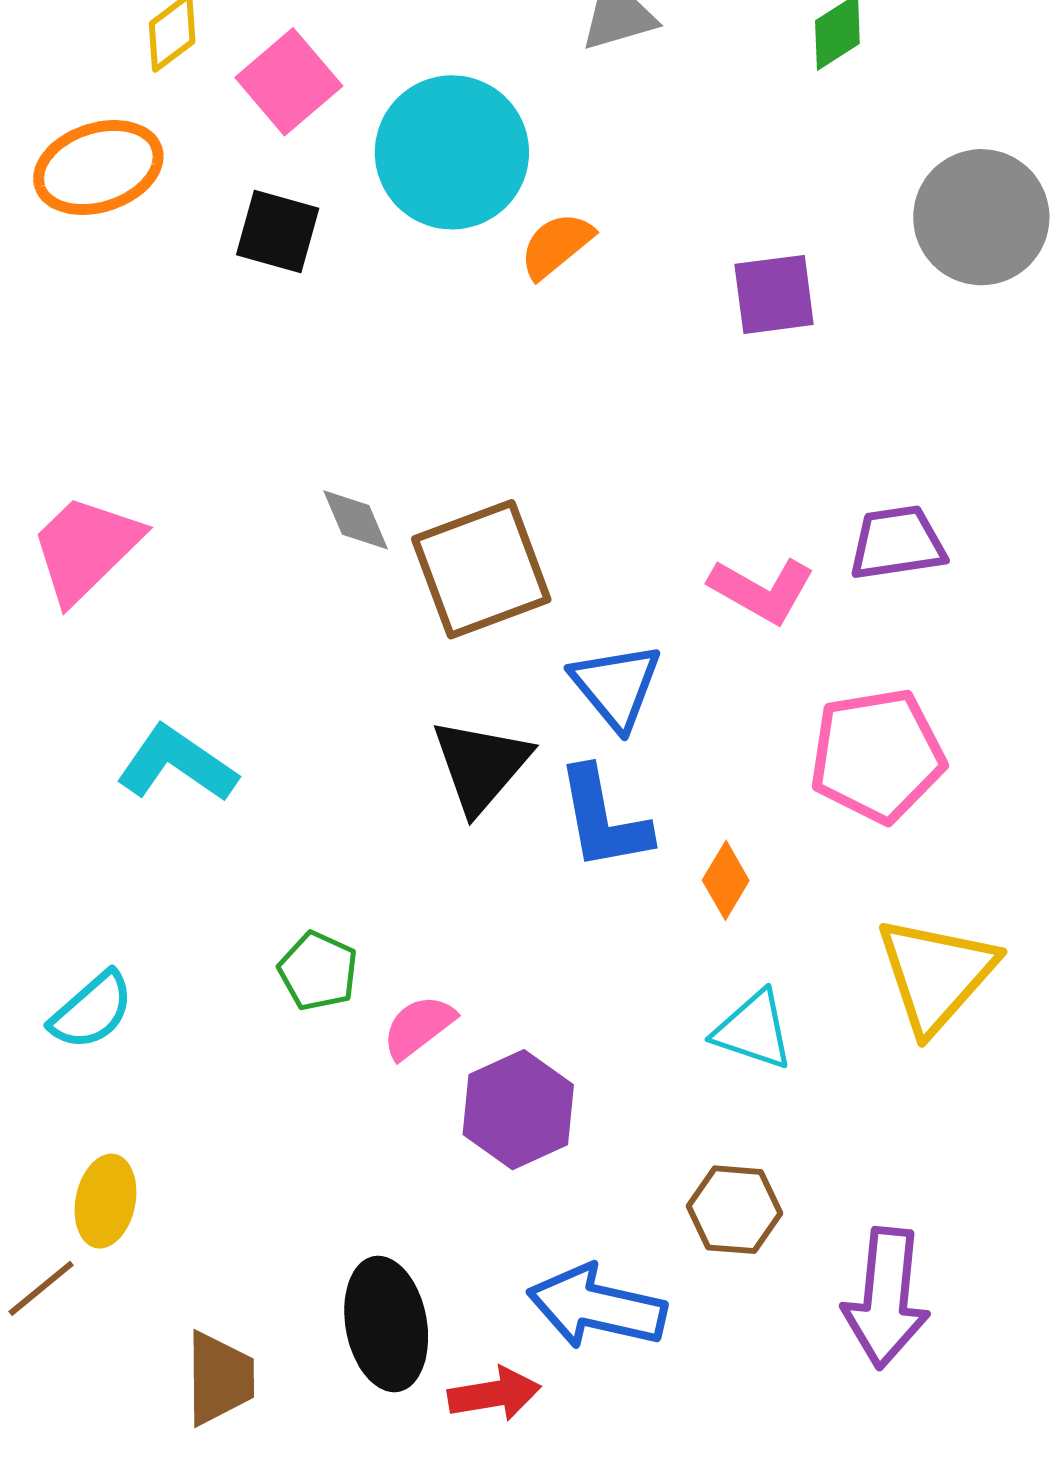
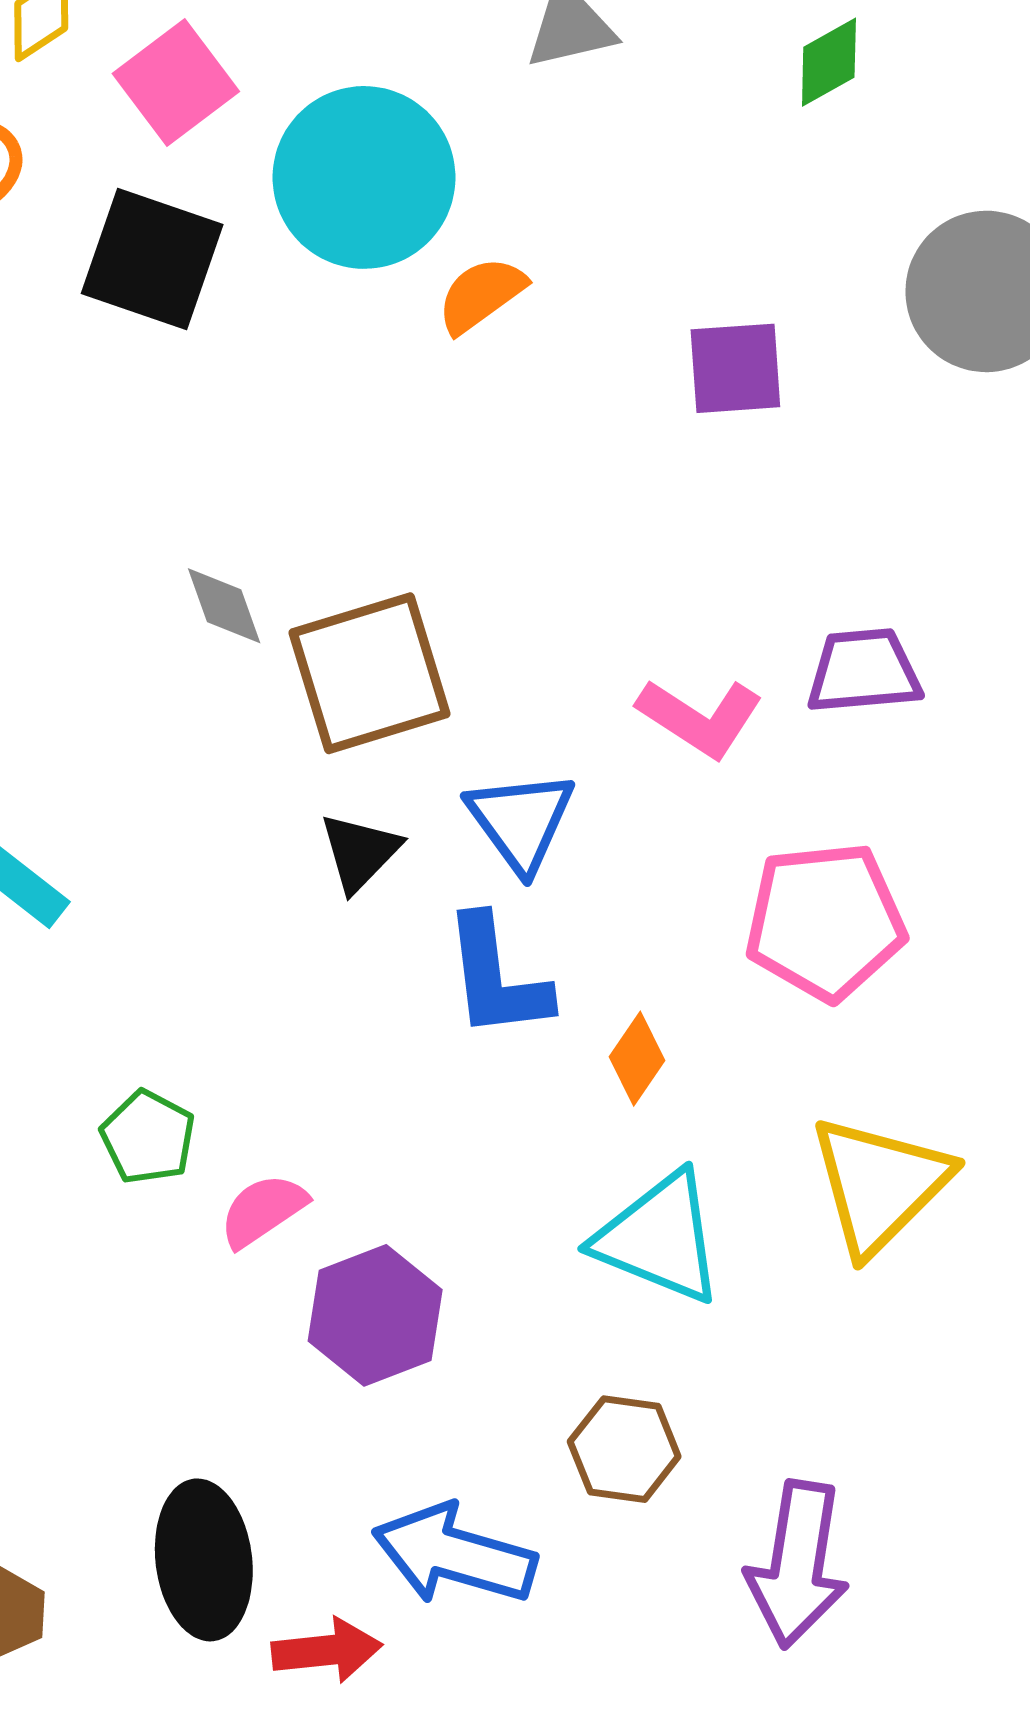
black square: (278, 232) -> (152, 259), size x1.4
black triangle: (481, 765) -> (360, 852), moved, size x0.7
cyan triangle: (754, 1030) -> (659, 1238), size x1.4

